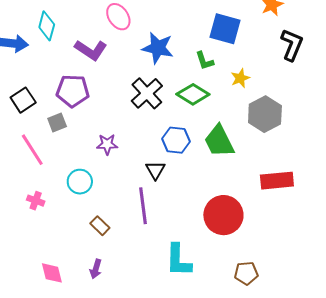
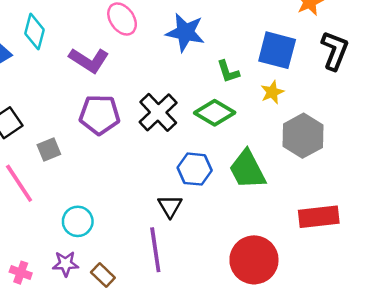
blue square: (225, 29) -> (277, 50), moved
blue star: (158, 48) -> (185, 32), moved
purple pentagon: (73, 91) -> (100, 115), moved
purple star: (107, 144) -> (66, 264), moved
pink cross: (36, 201) -> (21, 273), moved

